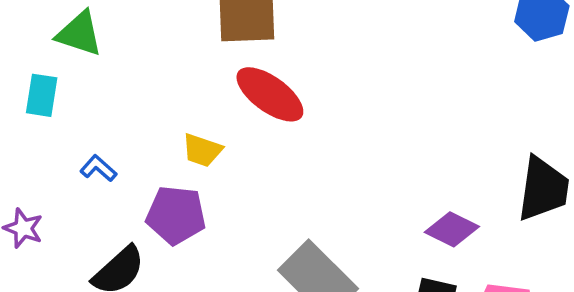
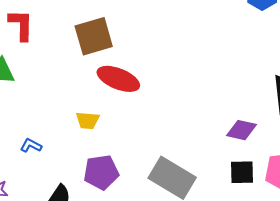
purple pentagon: (176, 215) -> (101, 172), moved

